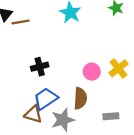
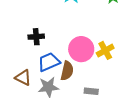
pink circle: (92, 72) -> (81, 49), size x1.6
blue trapezoid: (46, 99) -> (49, 62), moved

